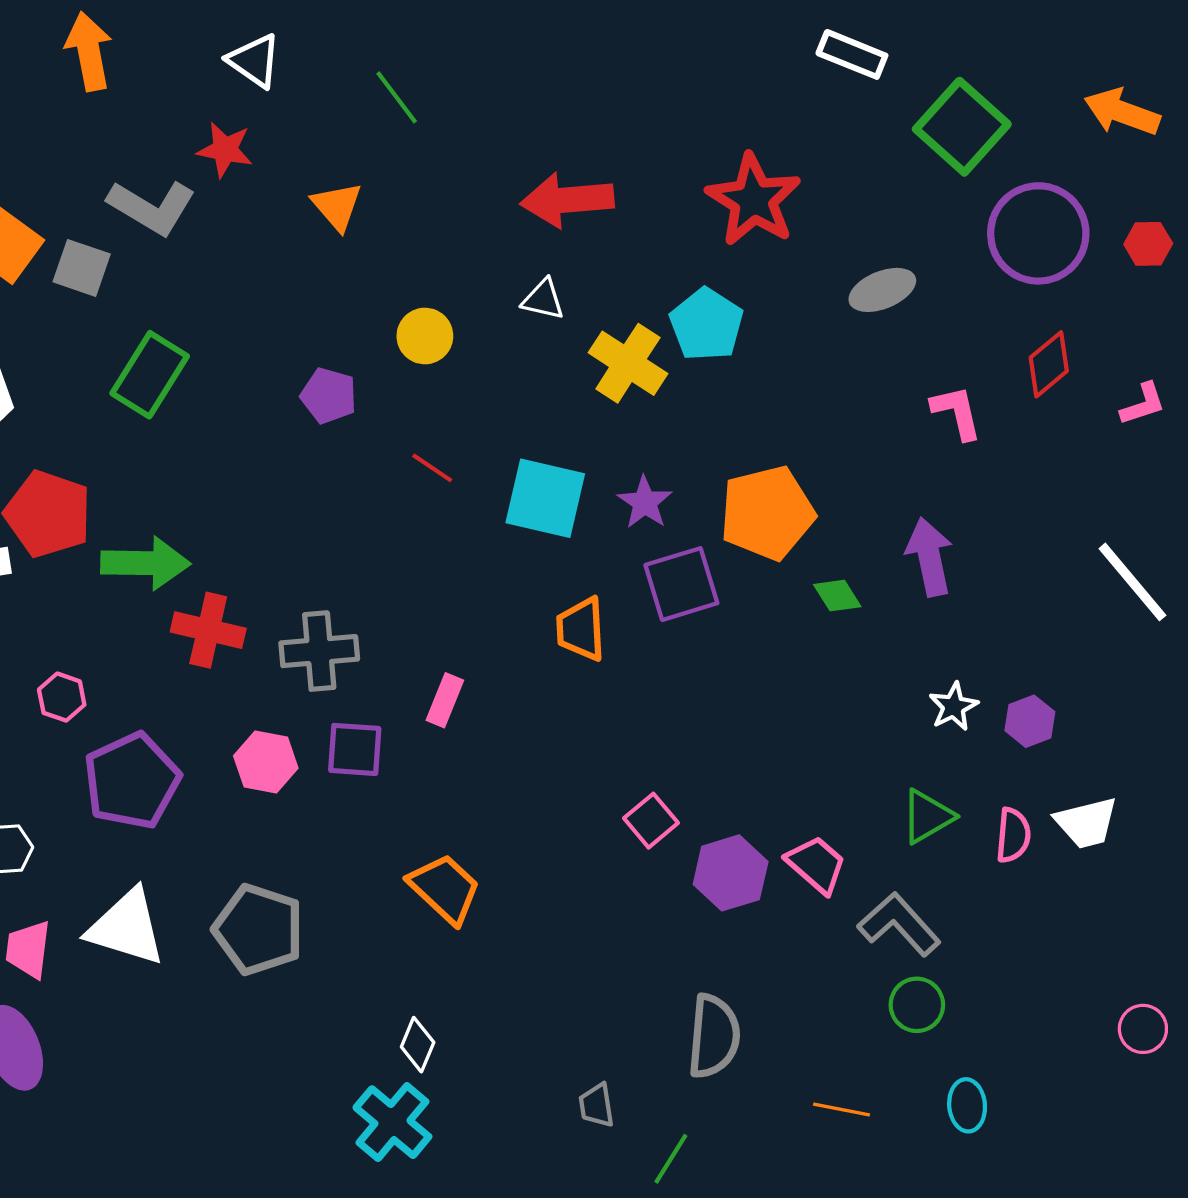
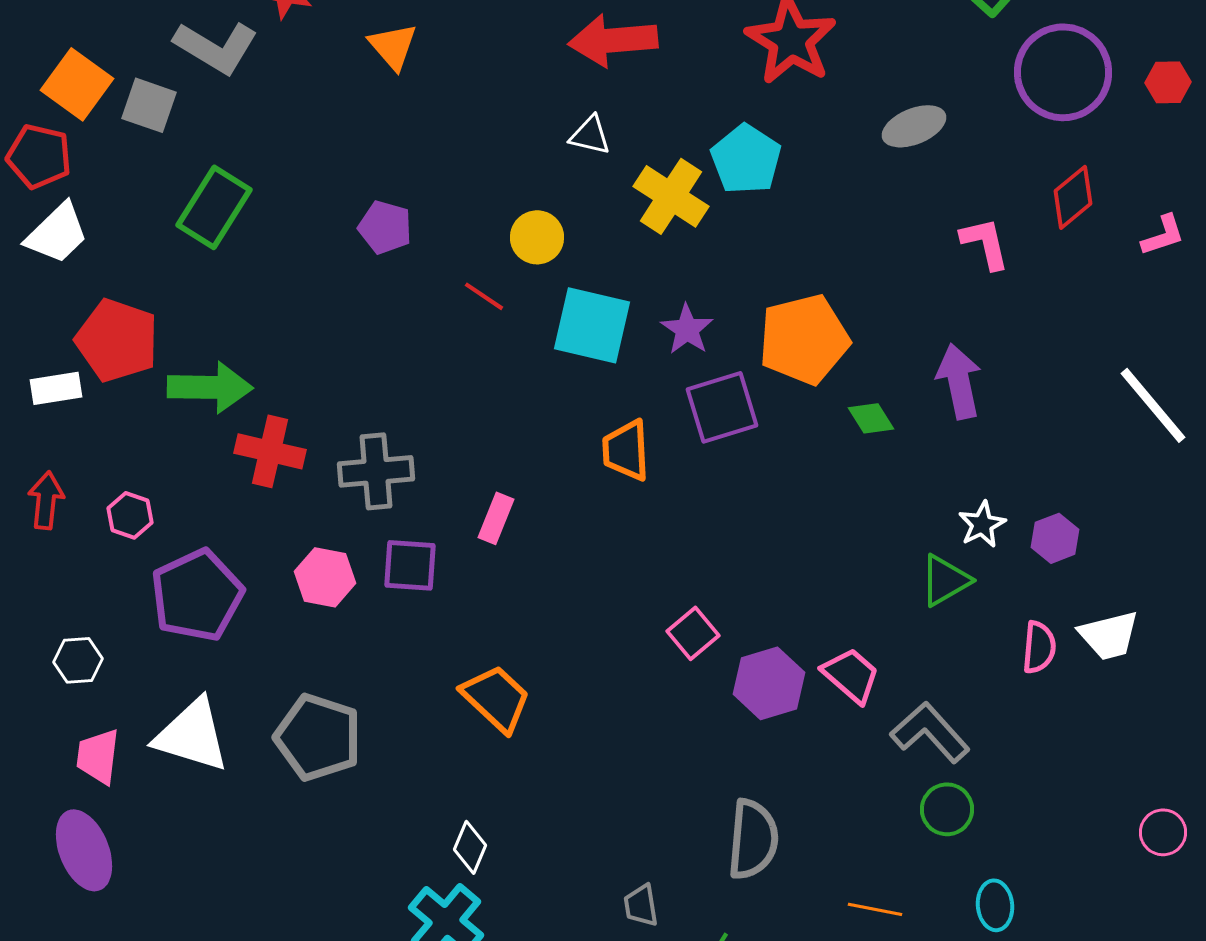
yellow circle: (425, 336) -> (537, 237), moved
green triangle: (927, 816) -> (945, 580), moved

